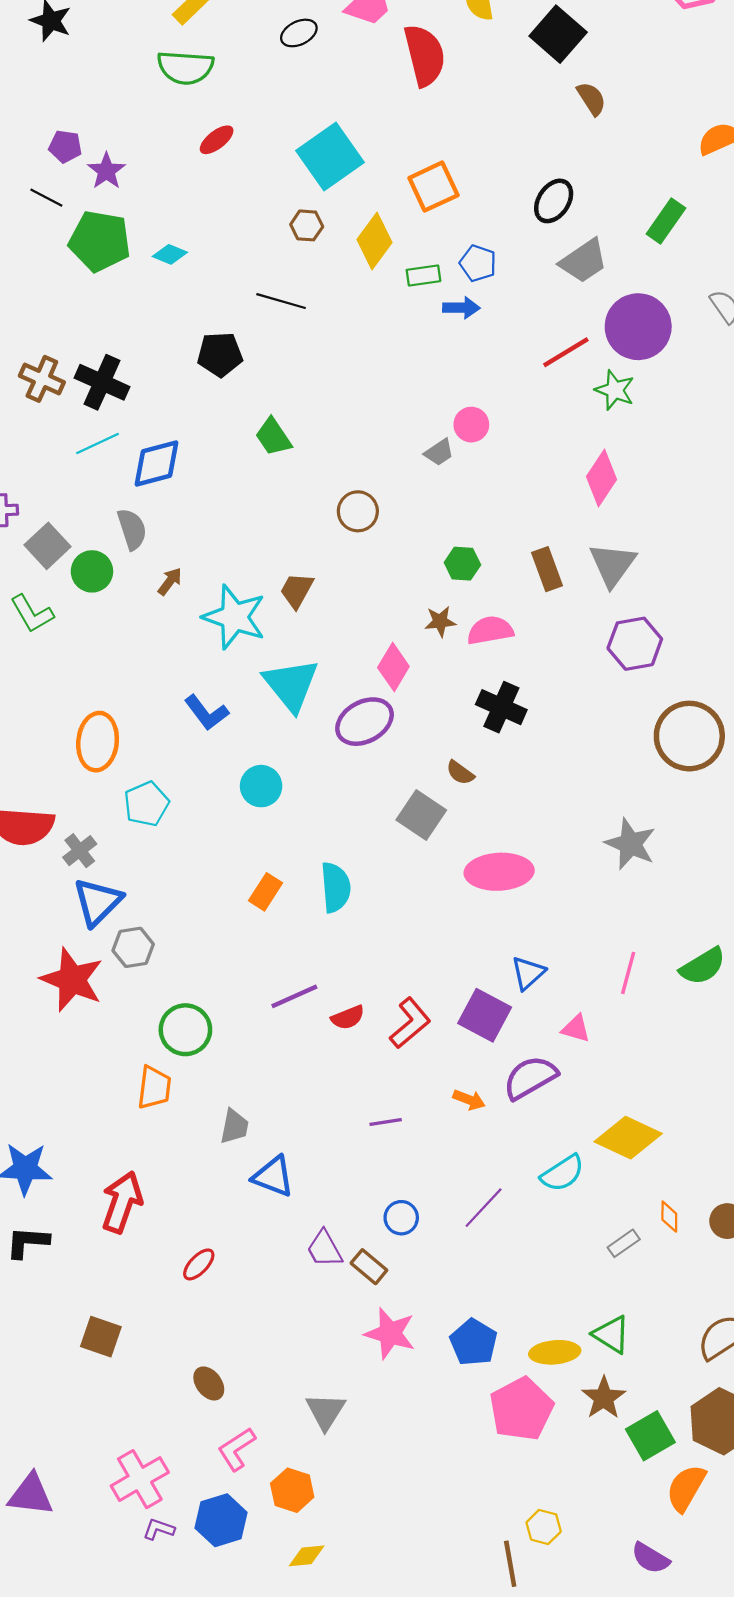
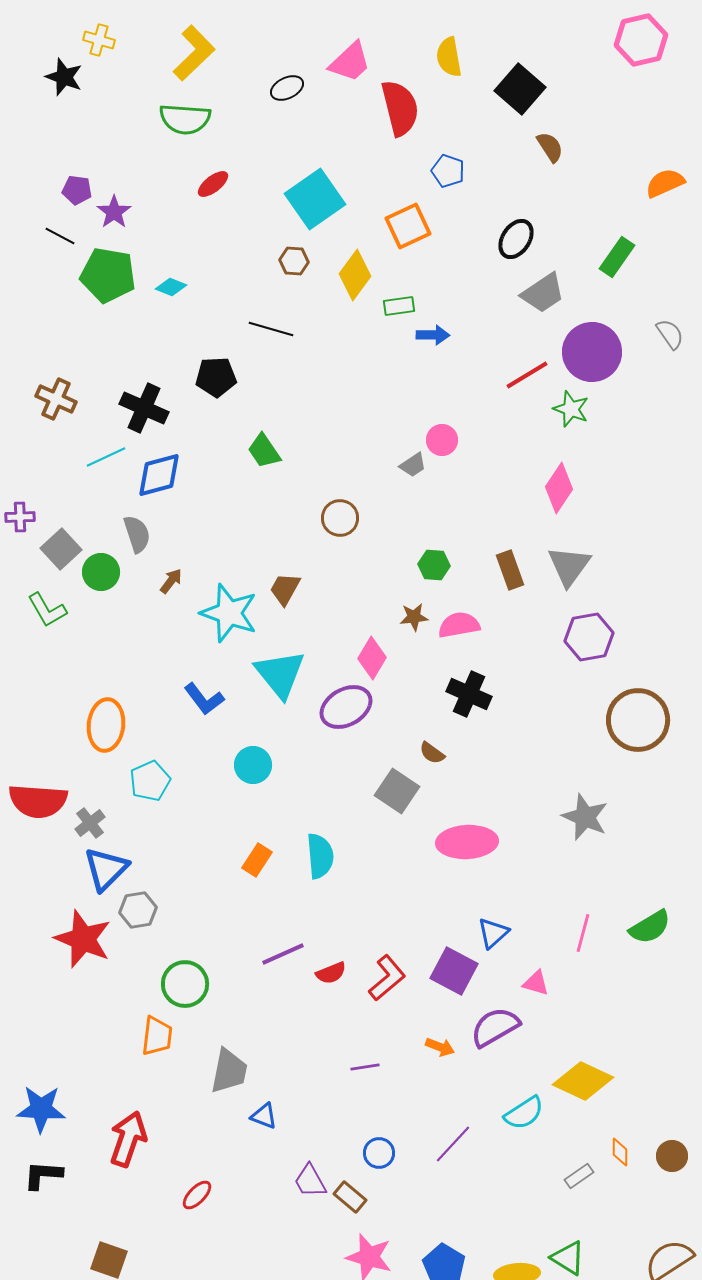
blue pentagon: (478, 263) -> (448, 171), moved
black cross: (102, 382) -> (144, 408), moved
gray trapezoid: (234, 1126) -> (229, 1071), size x1.4
blue triangle: (273, 1177) -> (264, 1116), size x0.7

